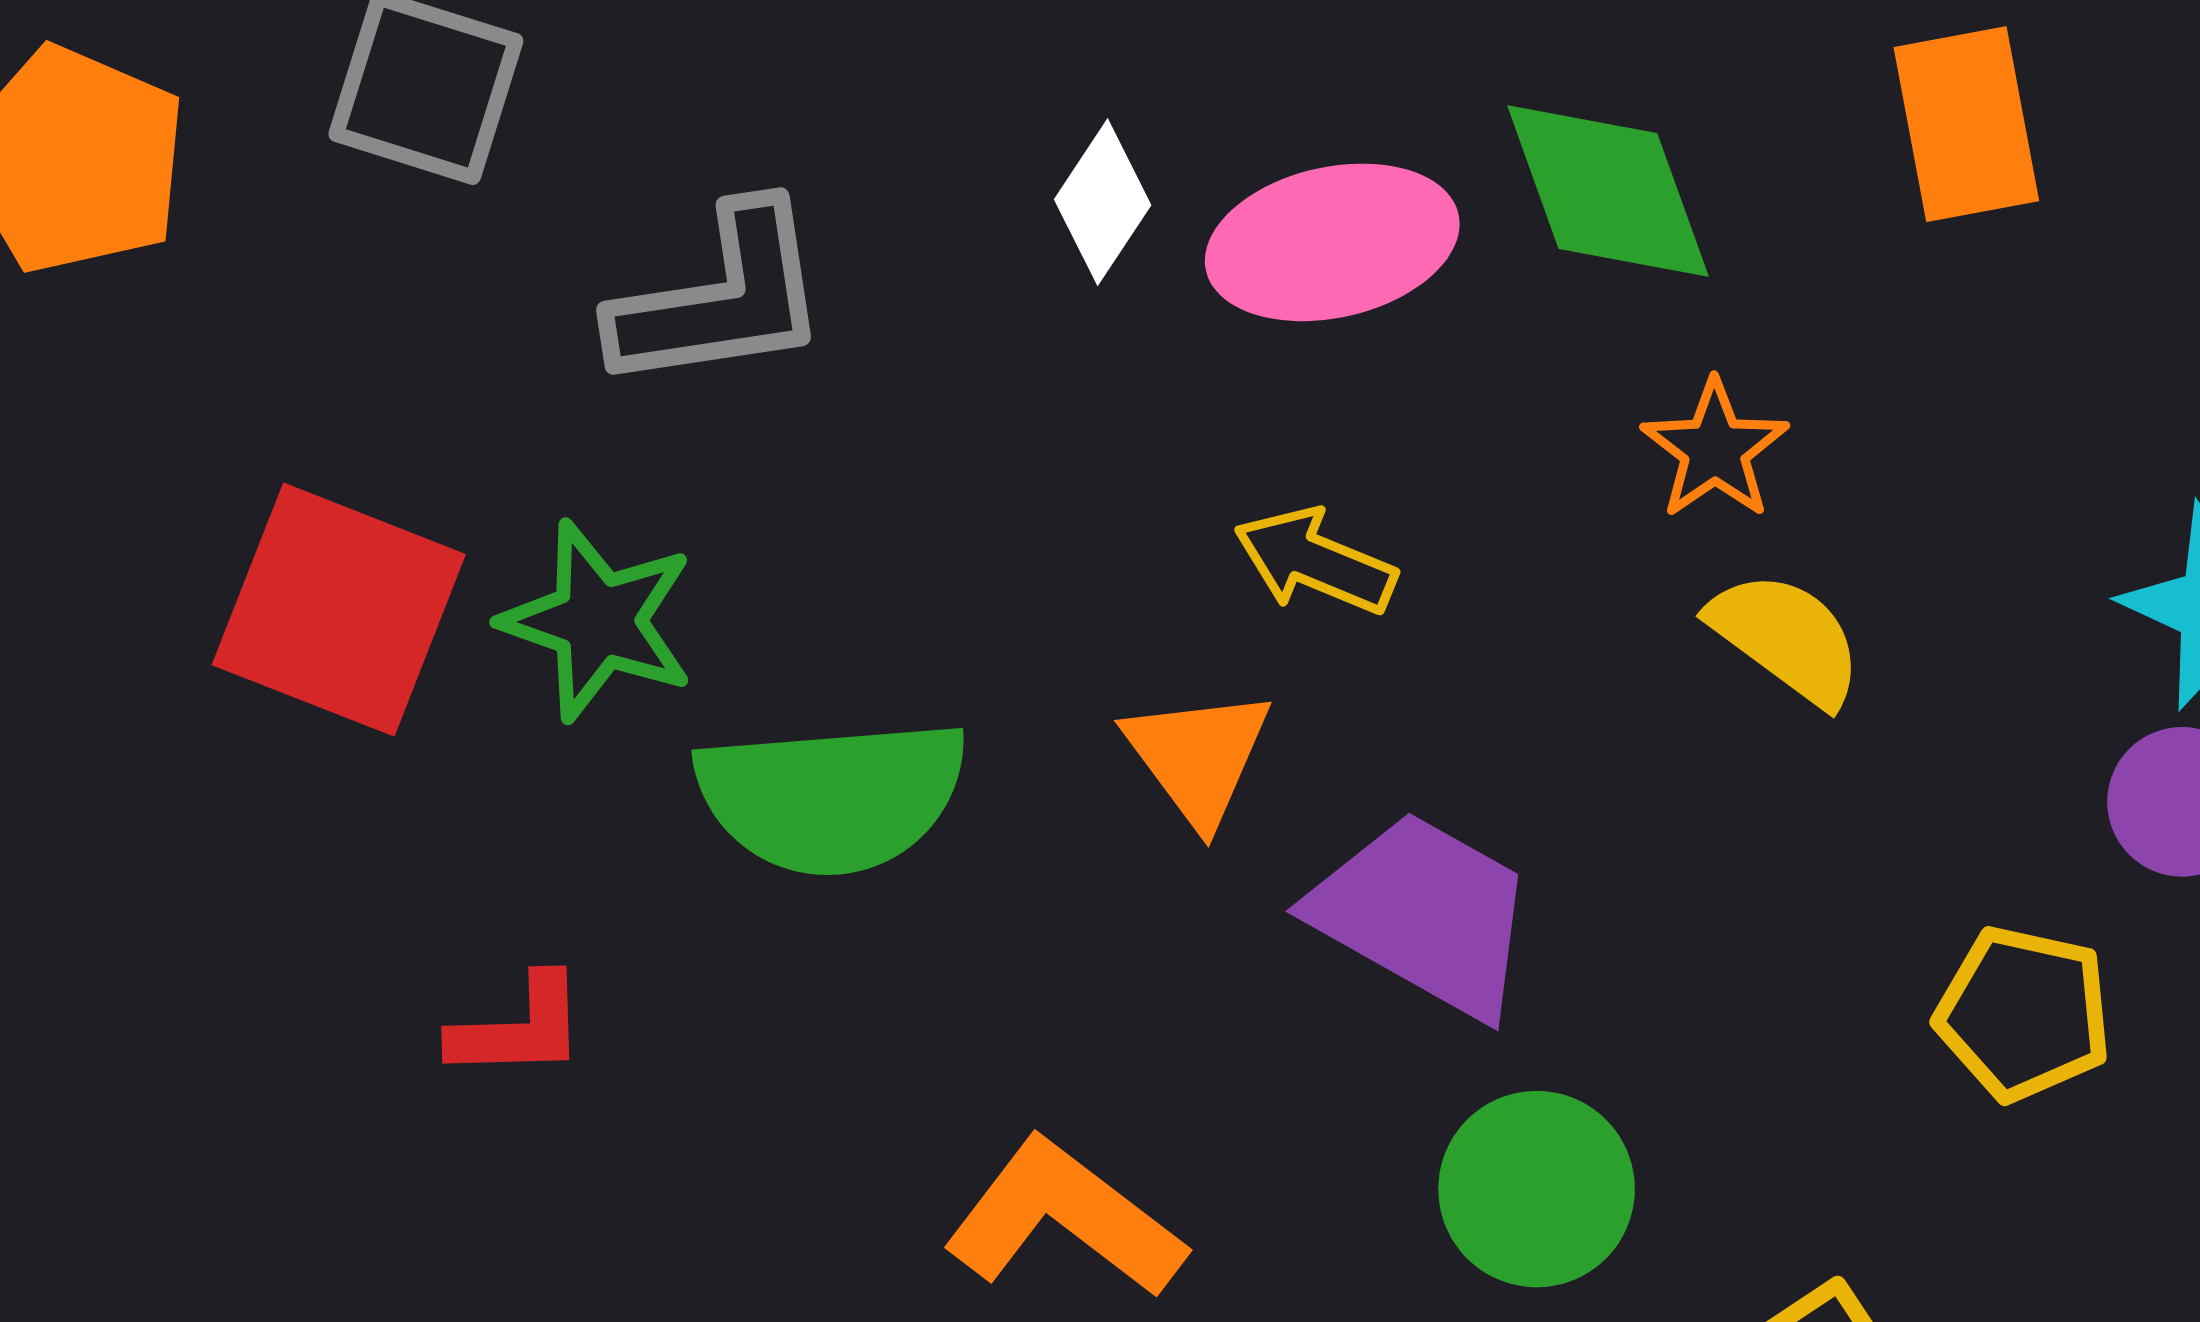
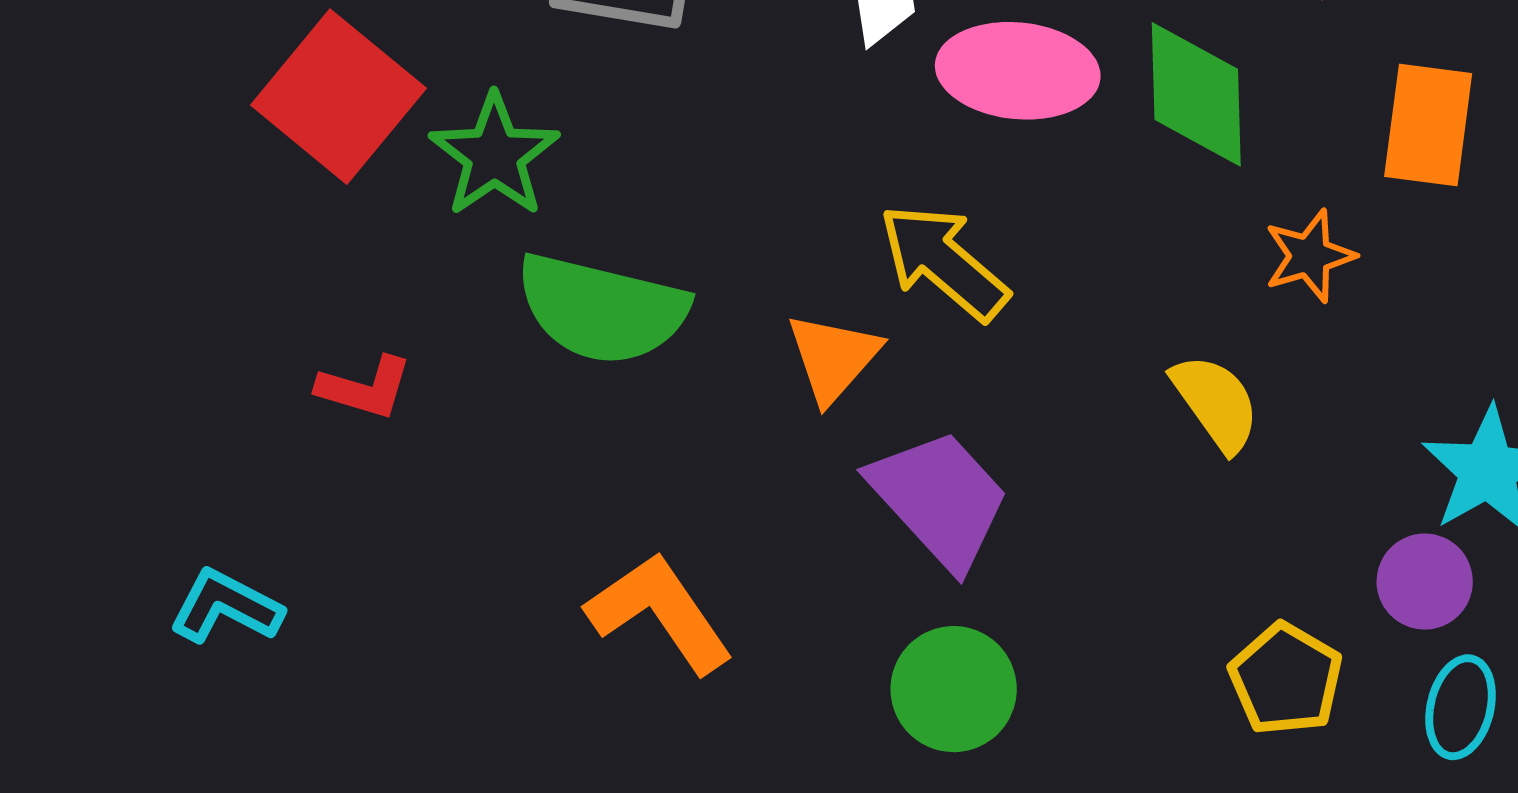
orange star: (1715, 449) -> (1310, 256), moved
yellow arrow: (1315, 561) -> (944, 262), size x1.4

